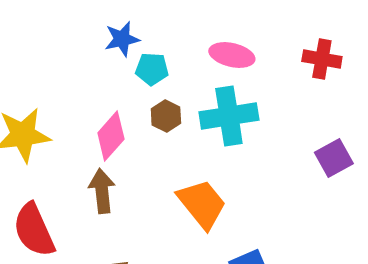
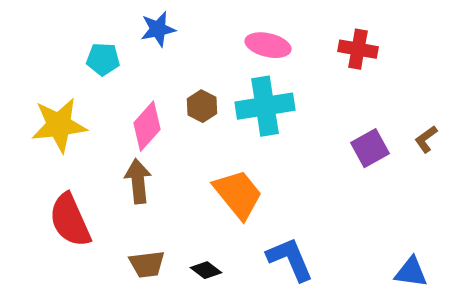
cyan pentagon: (152, 69) -> (103, 59), moved

